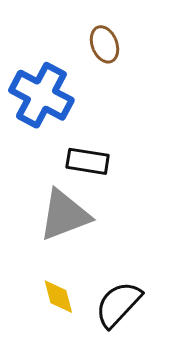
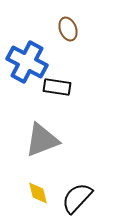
black rectangle: (88, 161) -> (57, 87), moved

